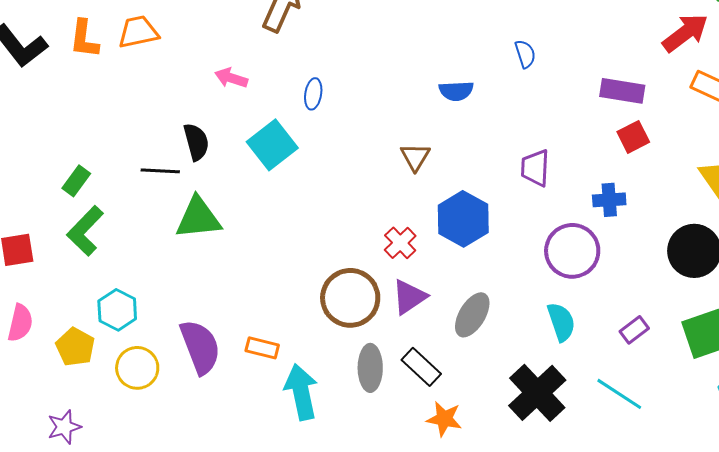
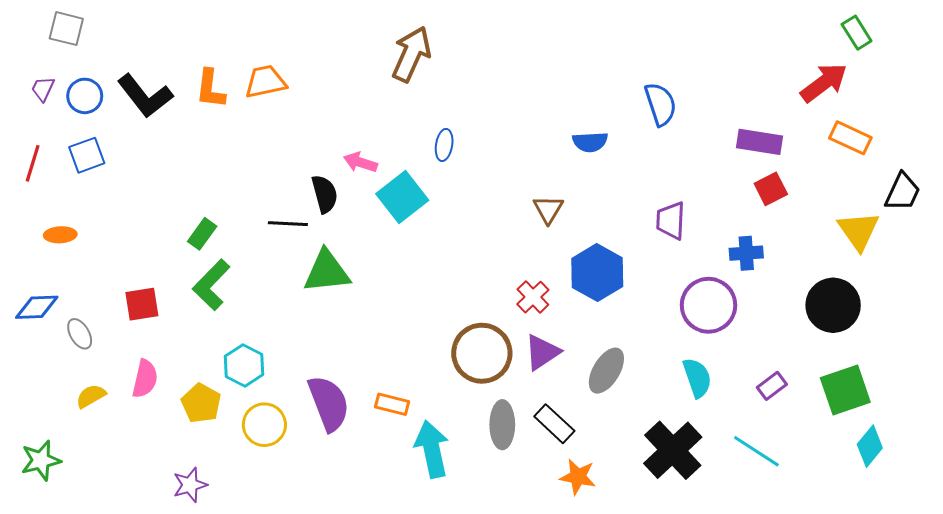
blue semicircle: (525, 54) -> (661, 104), size x1.5
pink arrow: (231, 78) -> (360, 162), moved

